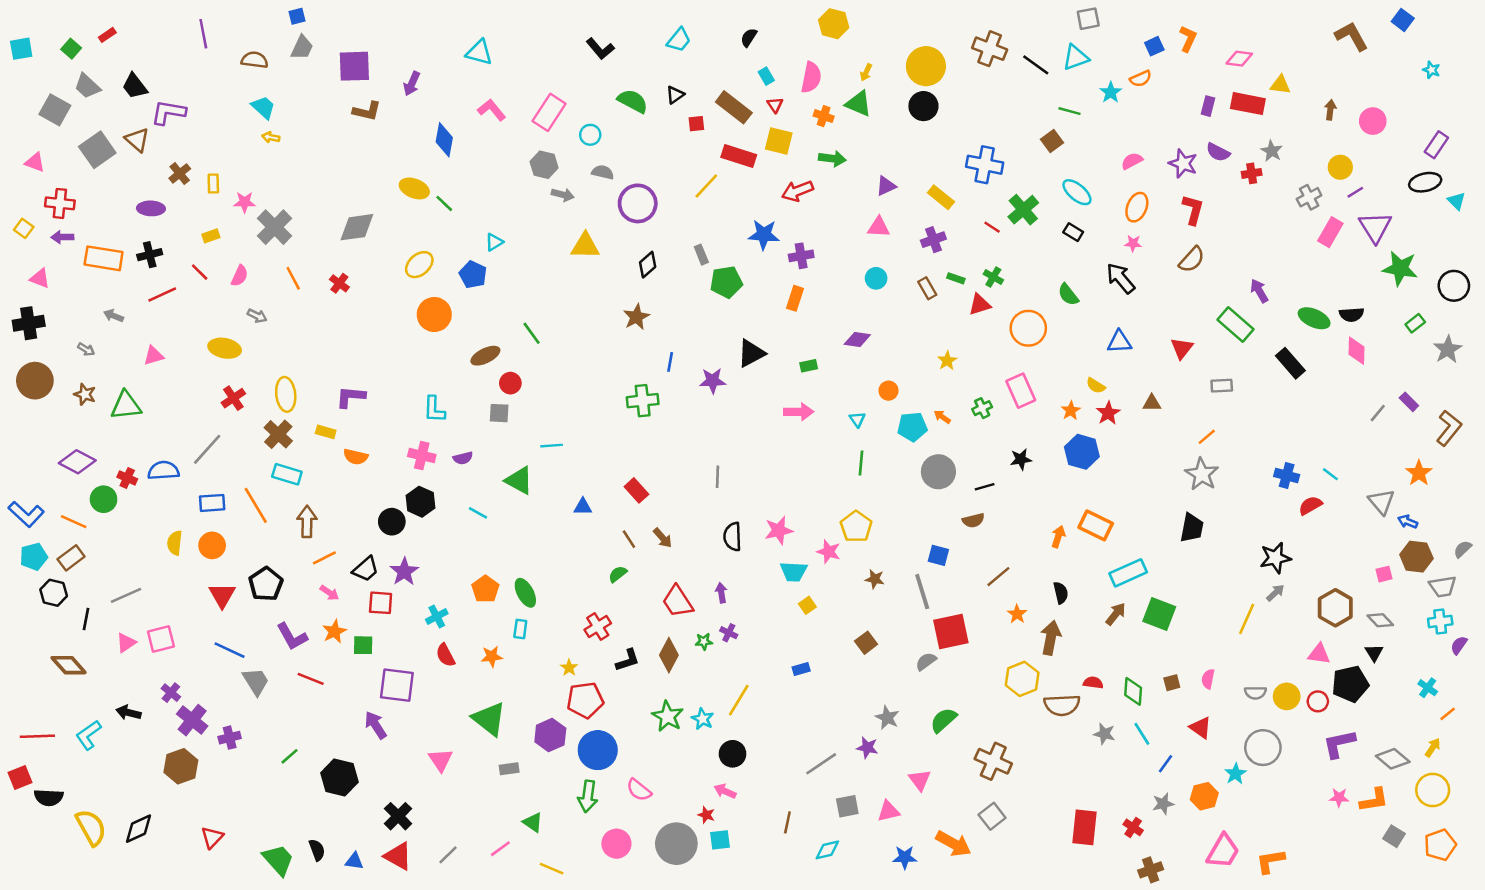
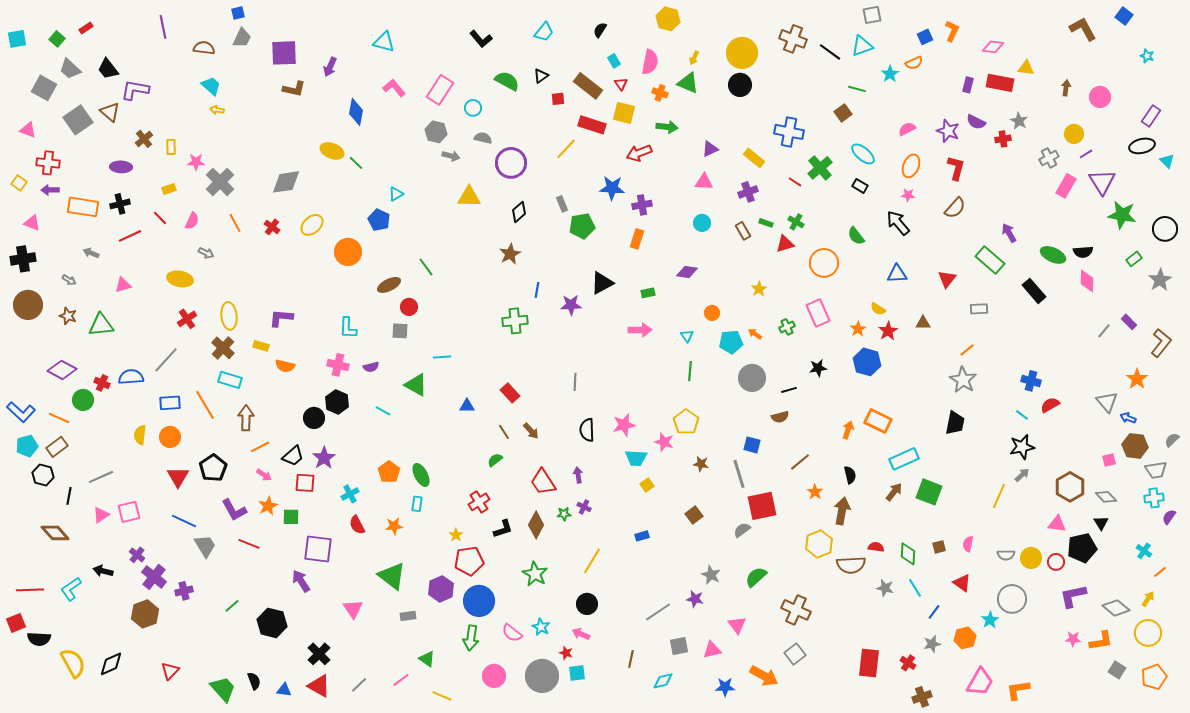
yellow ellipse: (419, 265) -> (312, 225), moved
cyan line: (1330, 474) -> (1022, 415), moved
cyan star: (703, 719) -> (541, 627), moved

